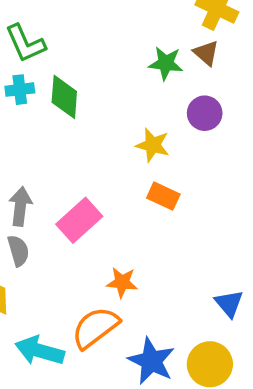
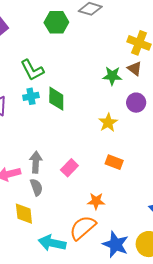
yellow star: (153, 145) -> (108, 123), turned 30
orange rectangle: (163, 196) -> (114, 162), moved
pink rectangle: (79, 220) -> (69, 168), size x0.7

